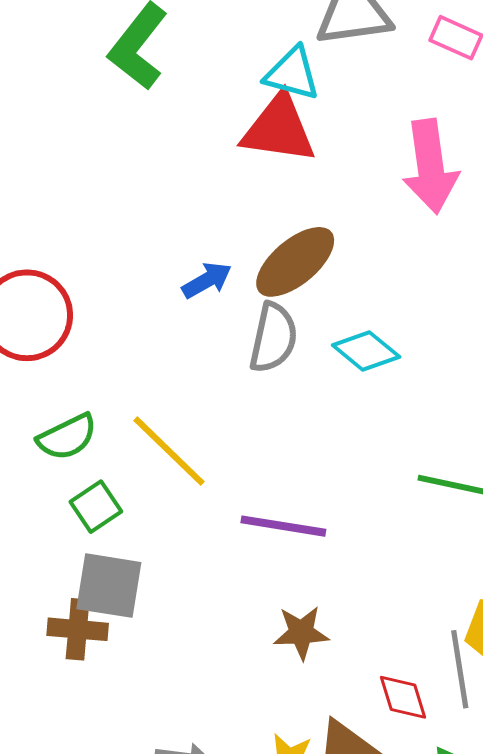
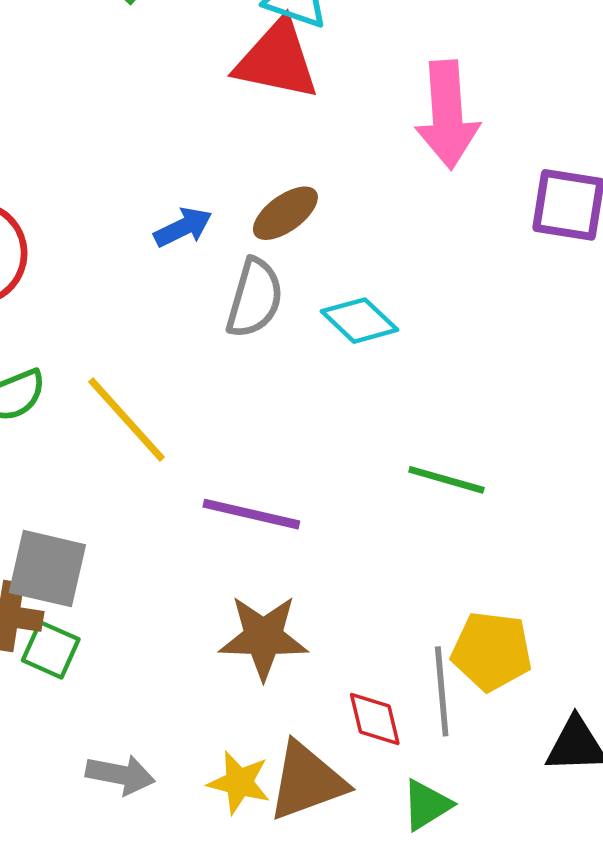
brown ellipse: (295, 262) -> (285, 213), size x0.7
green square: (96, 507) -> (51, 650), moved, turned -36
brown star: (301, 633) -> (263, 637), size x1.4

